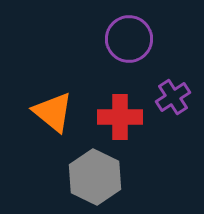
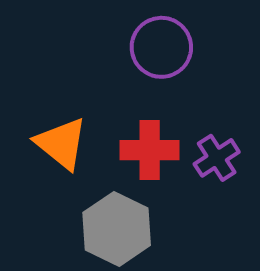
purple cross: (173, 97) -> (217, 158), moved

